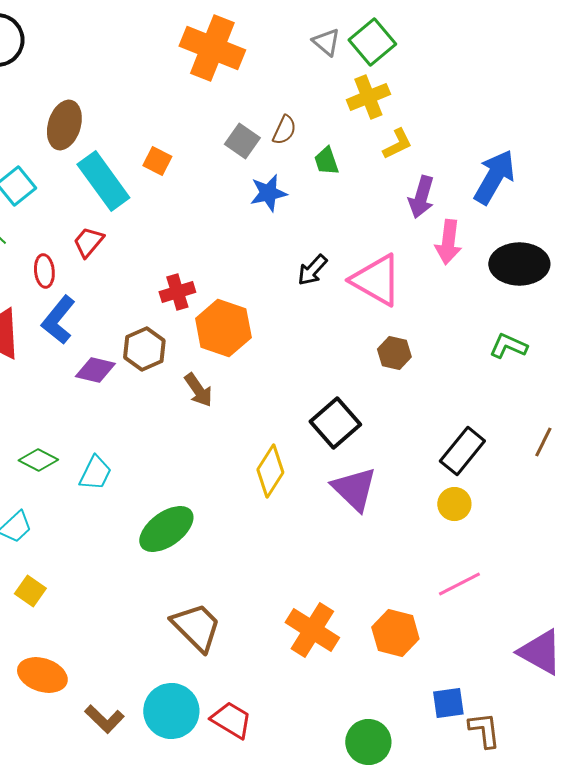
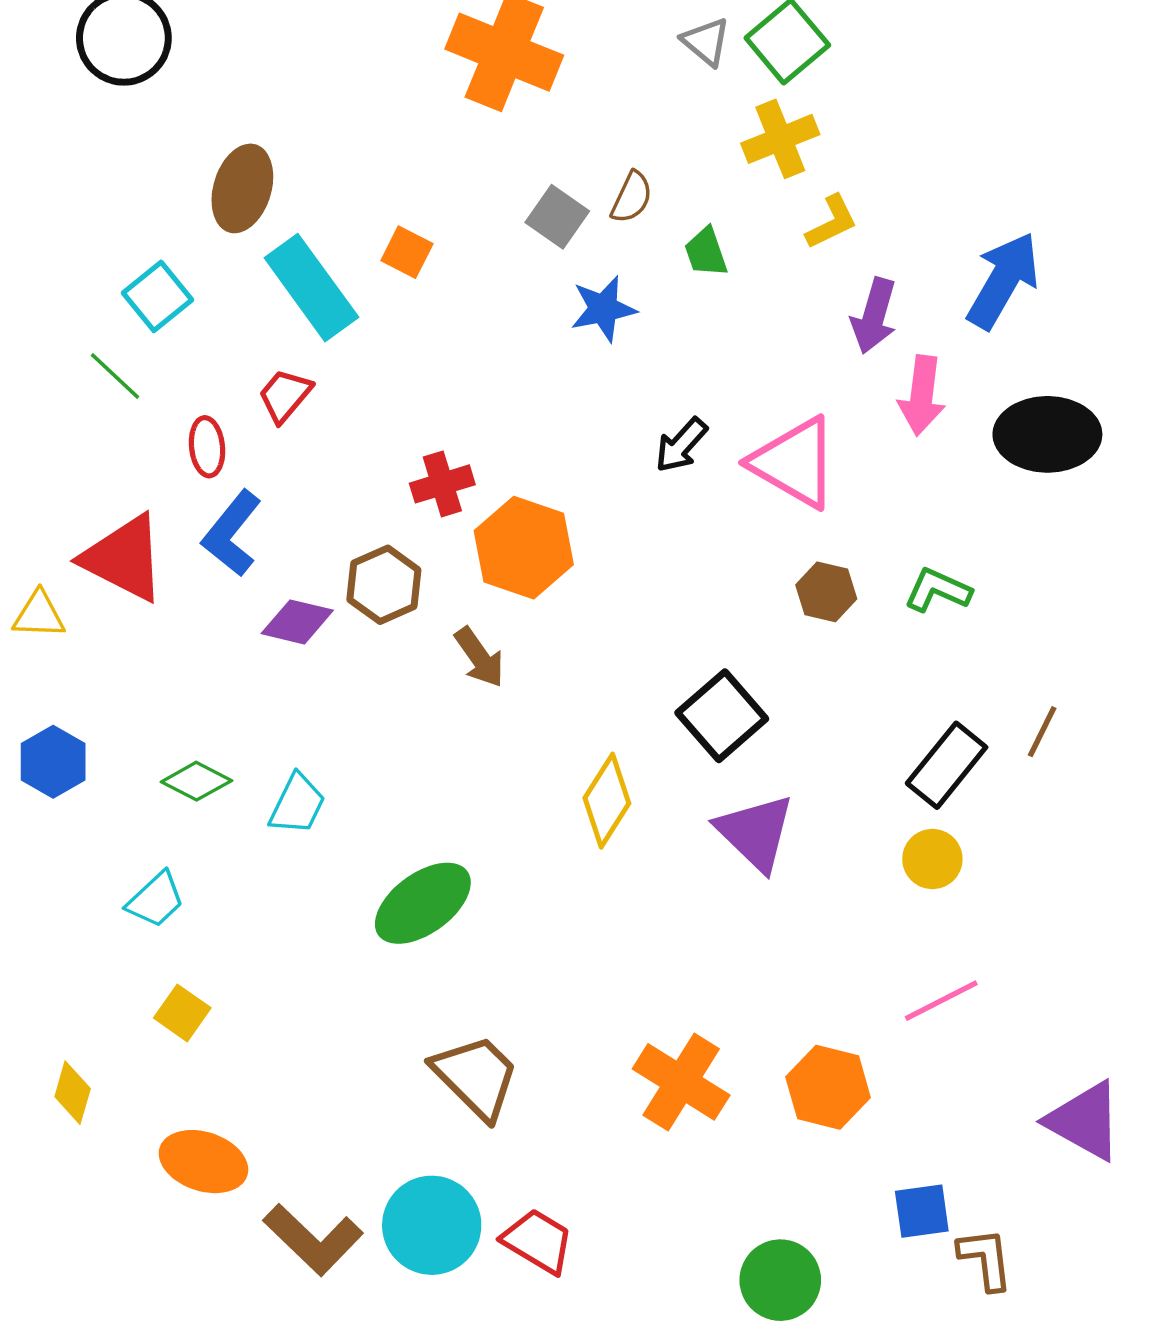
green L-shape: (508, 346) -> (938, 590), moved
brown line: (543, 442) -> (1042, 732), moved
brown L-shape: (104, 719) -> (313, 1239), size x1.4

